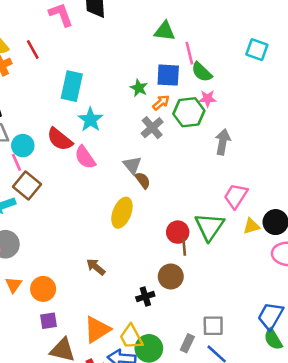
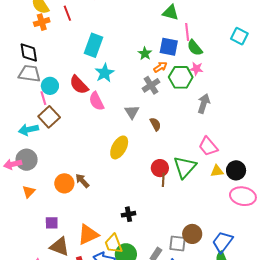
brown semicircle: (143, 180) -> (155, 124), moved
pink trapezoid: (236, 196) -> (208, 146), turned -80
brown arrow: (96, 267) -> (82, 181), moved
brown circle: (171, 277) -> (192, 234), moved
orange circle: (43, 289) -> (64, 183), moved

